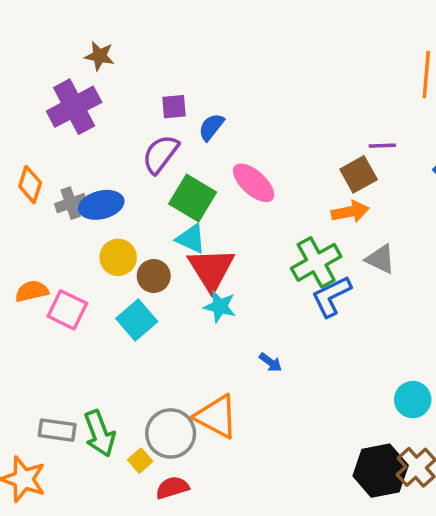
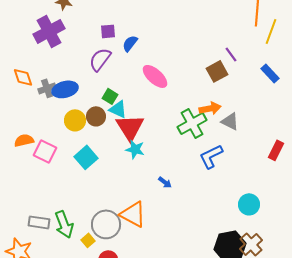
purple line: (382, 146) -> (231, 54), turned 56
orange diamond: (30, 185) -> (23, 77), turned -35
green square: (193, 198) -> (110, 96), moved, size x0.6
orange arrow: (350, 212) -> (210, 108), moved
brown circle: (154, 276) -> (96, 116), moved
blue L-shape: (331, 296) -> (211, 156), moved

